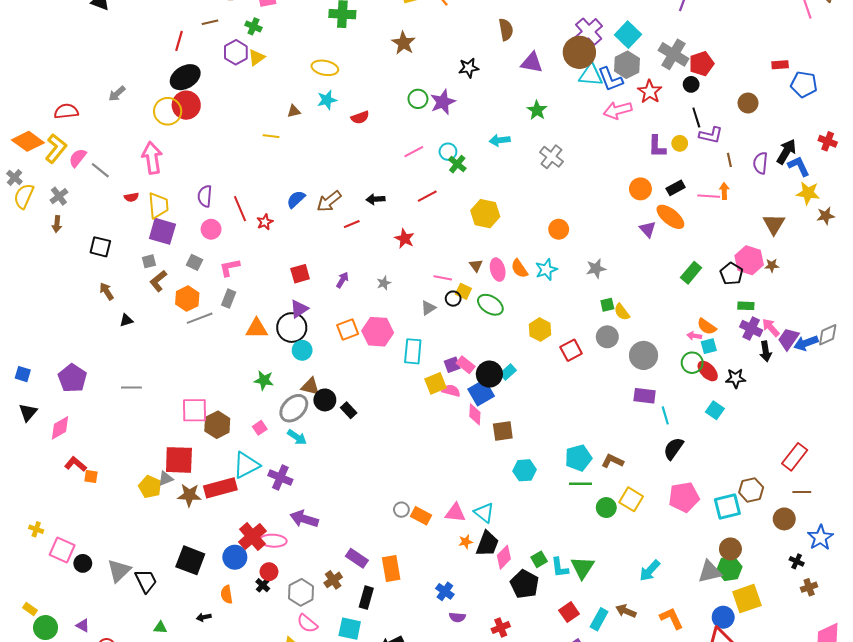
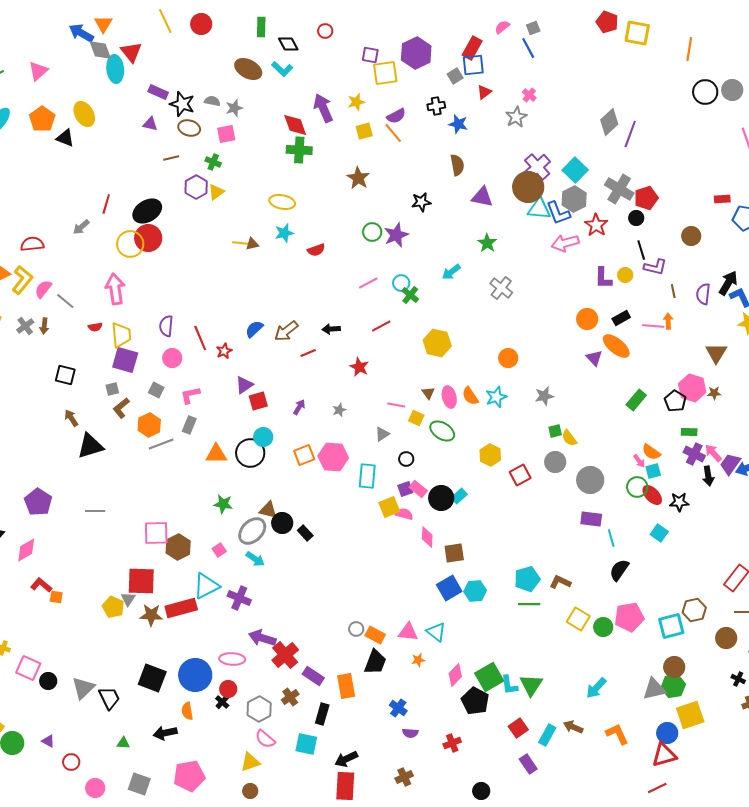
red line: (179, 41) -> (106, 204), moved
yellow line: (271, 136) -> (240, 243), moved
cyan arrow: (500, 140) -> (451, 272), turned -30
brown arrow: (57, 224) -> (44, 326), moved
black circle: (453, 299) -> (406, 459), moved
purple triangle: (299, 309) -> (244, 385), moved
black triangle: (126, 320) -> (90, 446), size x2.0
pink arrow: (694, 336) -> (639, 461), turned -136
cyan circle: (302, 350) -> (263, 437), moved
blue square: (481, 393) -> (449, 588), moved
gray triangle: (166, 479) -> (128, 599), turned -35
green circle: (606, 508) -> (603, 627), moved
red cross: (252, 537) -> (285, 655), moved
black trapezoid: (487, 544) -> (375, 662), moved
blue circle: (235, 557) -> (195, 675), size x1.4
green square: (539, 559) -> (489, 677), size x1.8
black arrow: (204, 617) -> (165, 733), size x1.6

